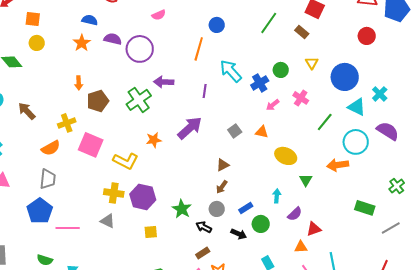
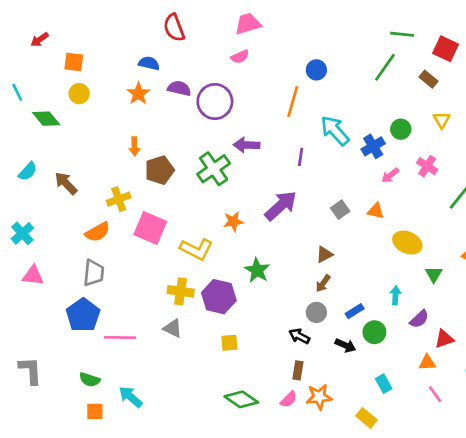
green star: (182, 209) -> (257, 270), moved
brown rectangle: (203, 253) -> (298, 370), turned -48

